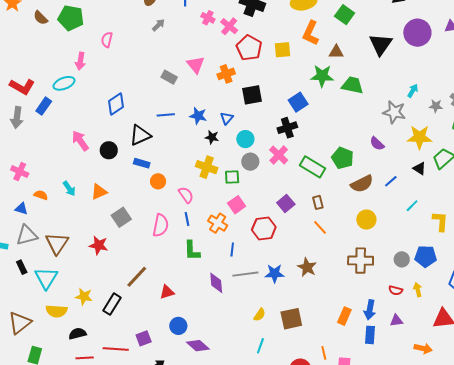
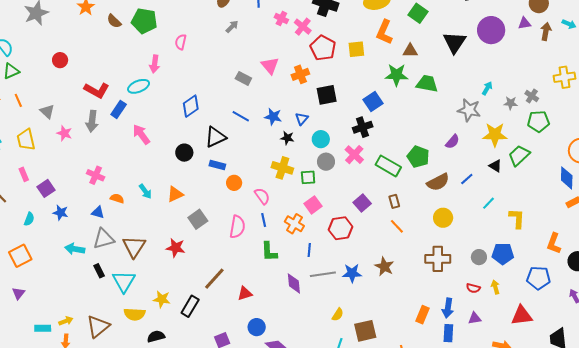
blue line: (166, 115) -> (241, 116), turned 36
pink arrow: (80, 141) -> (141, 134), moved
purple semicircle: (377, 144) -> (452, 142), turned -91
brown square: (291, 319) -> (365, 331), moved

